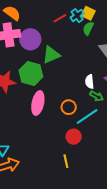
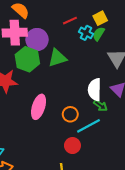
yellow square: (88, 13) -> (100, 18), turned 32
cyan cross: (77, 16) -> (86, 33), moved, turned -32
green hexagon: (31, 73) -> (27, 59), moved
white semicircle: (90, 82) -> (95, 90), size x1.5

